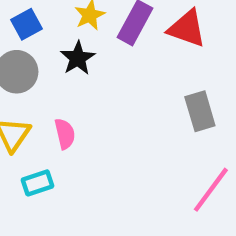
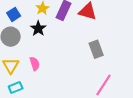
cyan rectangle: (38, 183) -> (16, 87), moved

